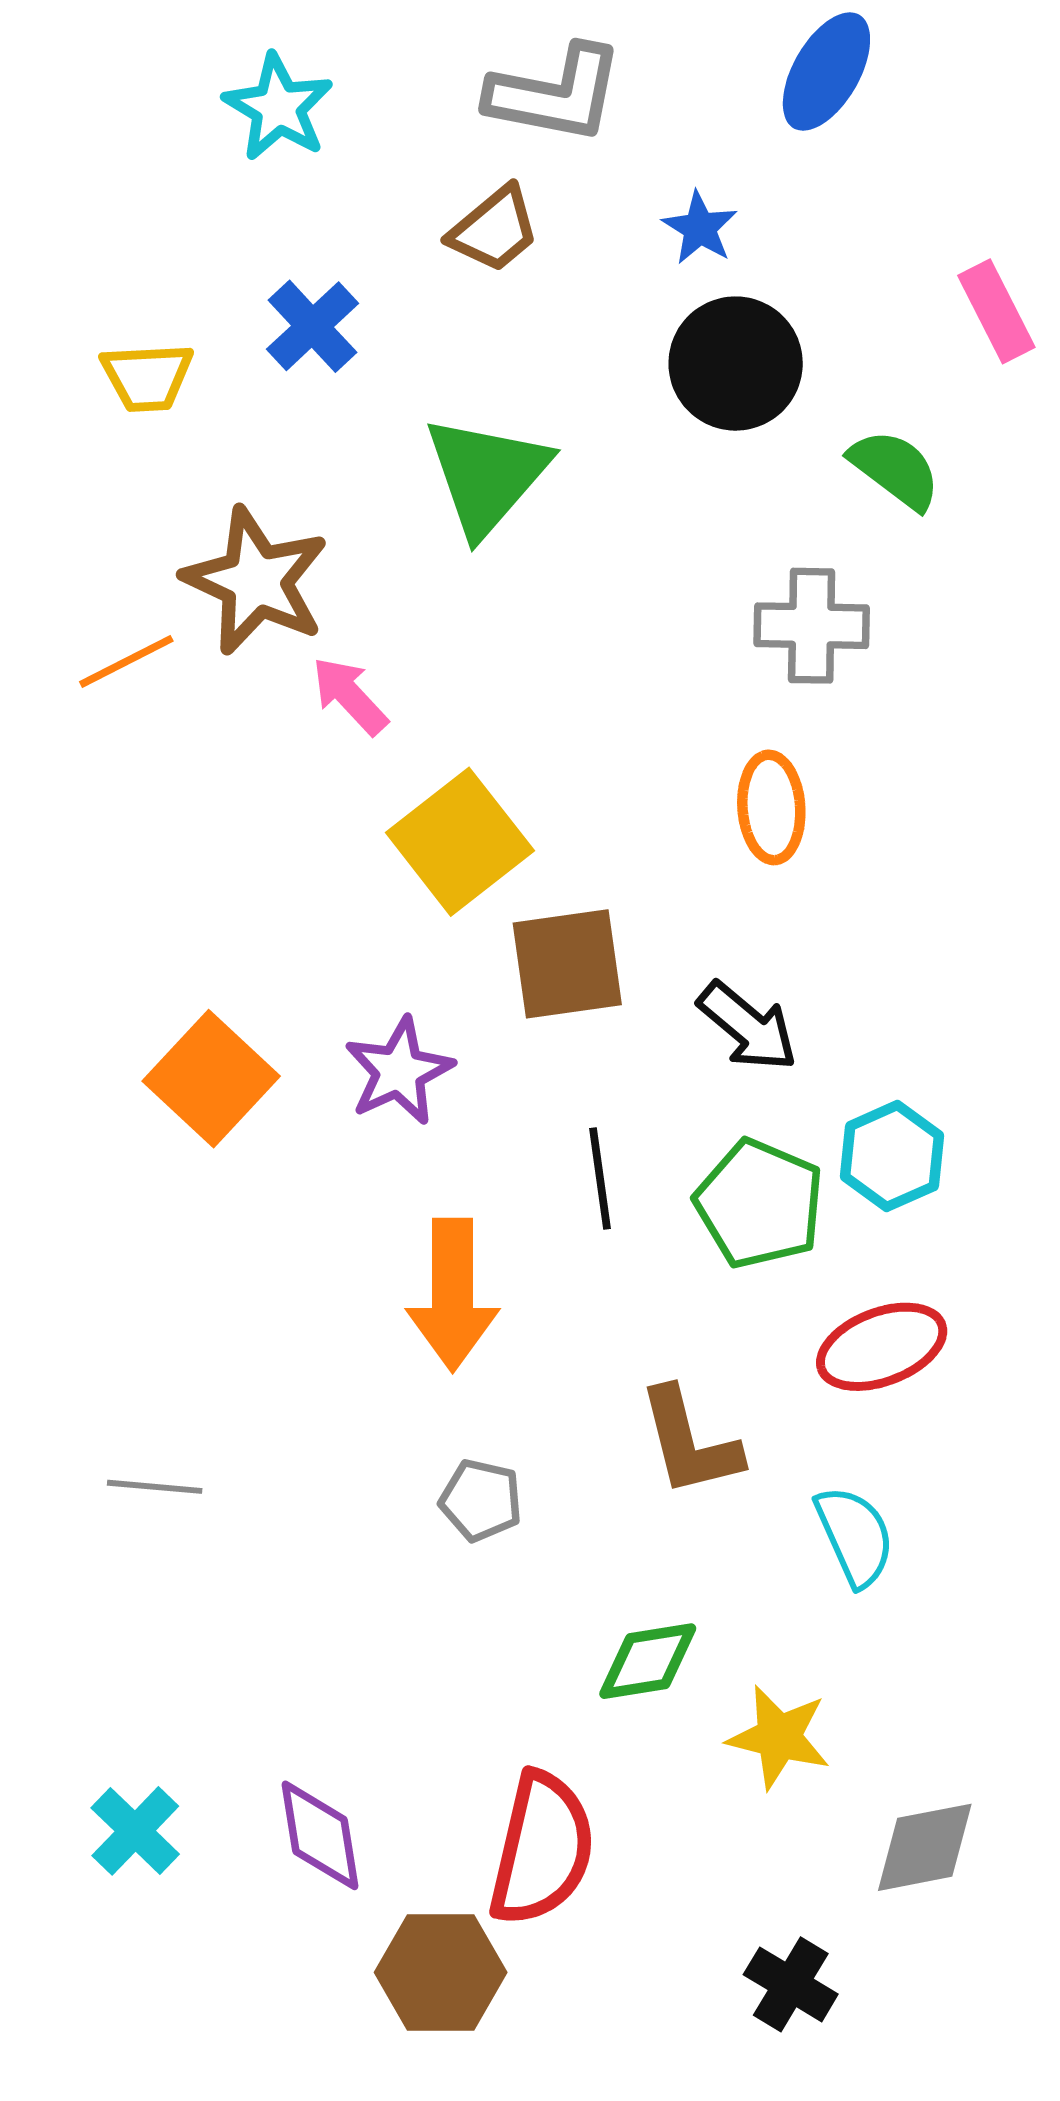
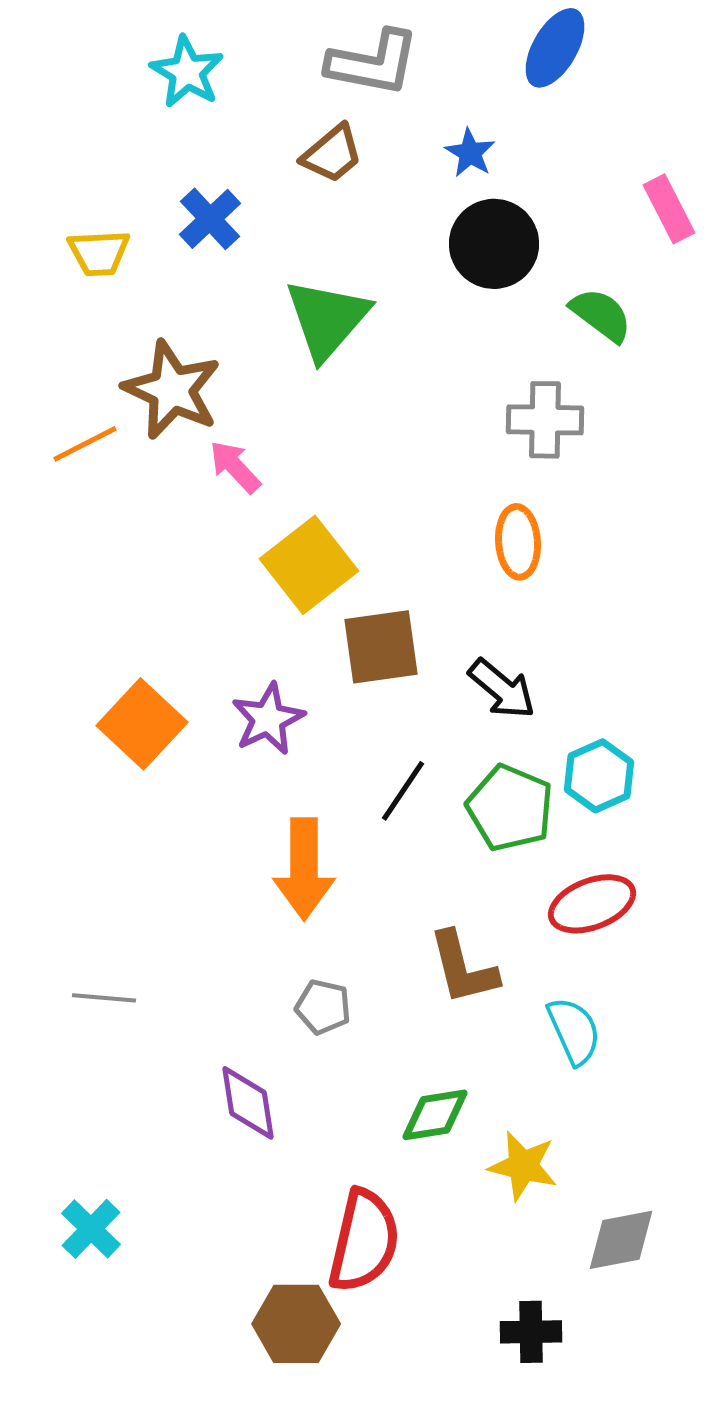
black line: (600, 1178) -> (403, 791), turned 42
purple diamond: (320, 1835) -> (248, 1103), moved
black cross: (791, 1984) -> (531, 1332), turned -32

